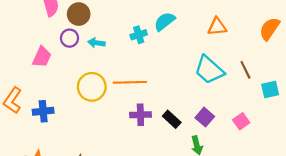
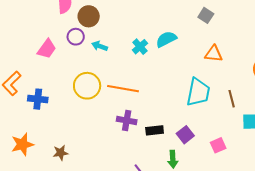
cyan cross: (139, 35) -> (140, 47), turned -35
cyan trapezoid: (209, 70) -> (198, 92), turned -132
black rectangle: (172, 119) -> (155, 130), turned -60

